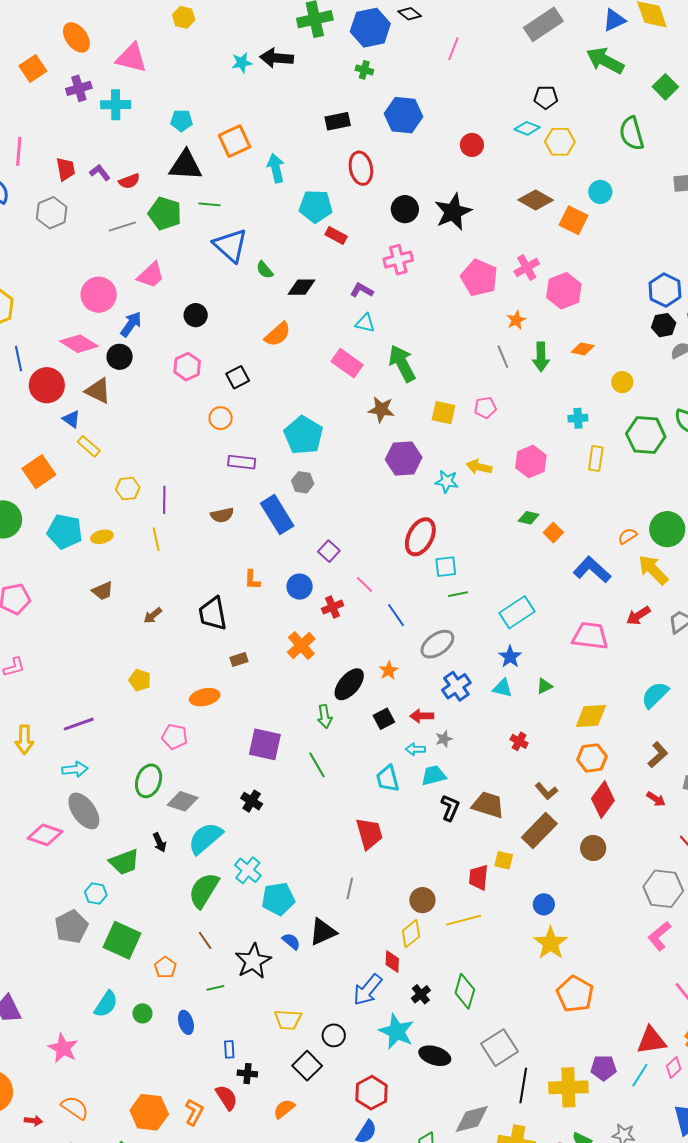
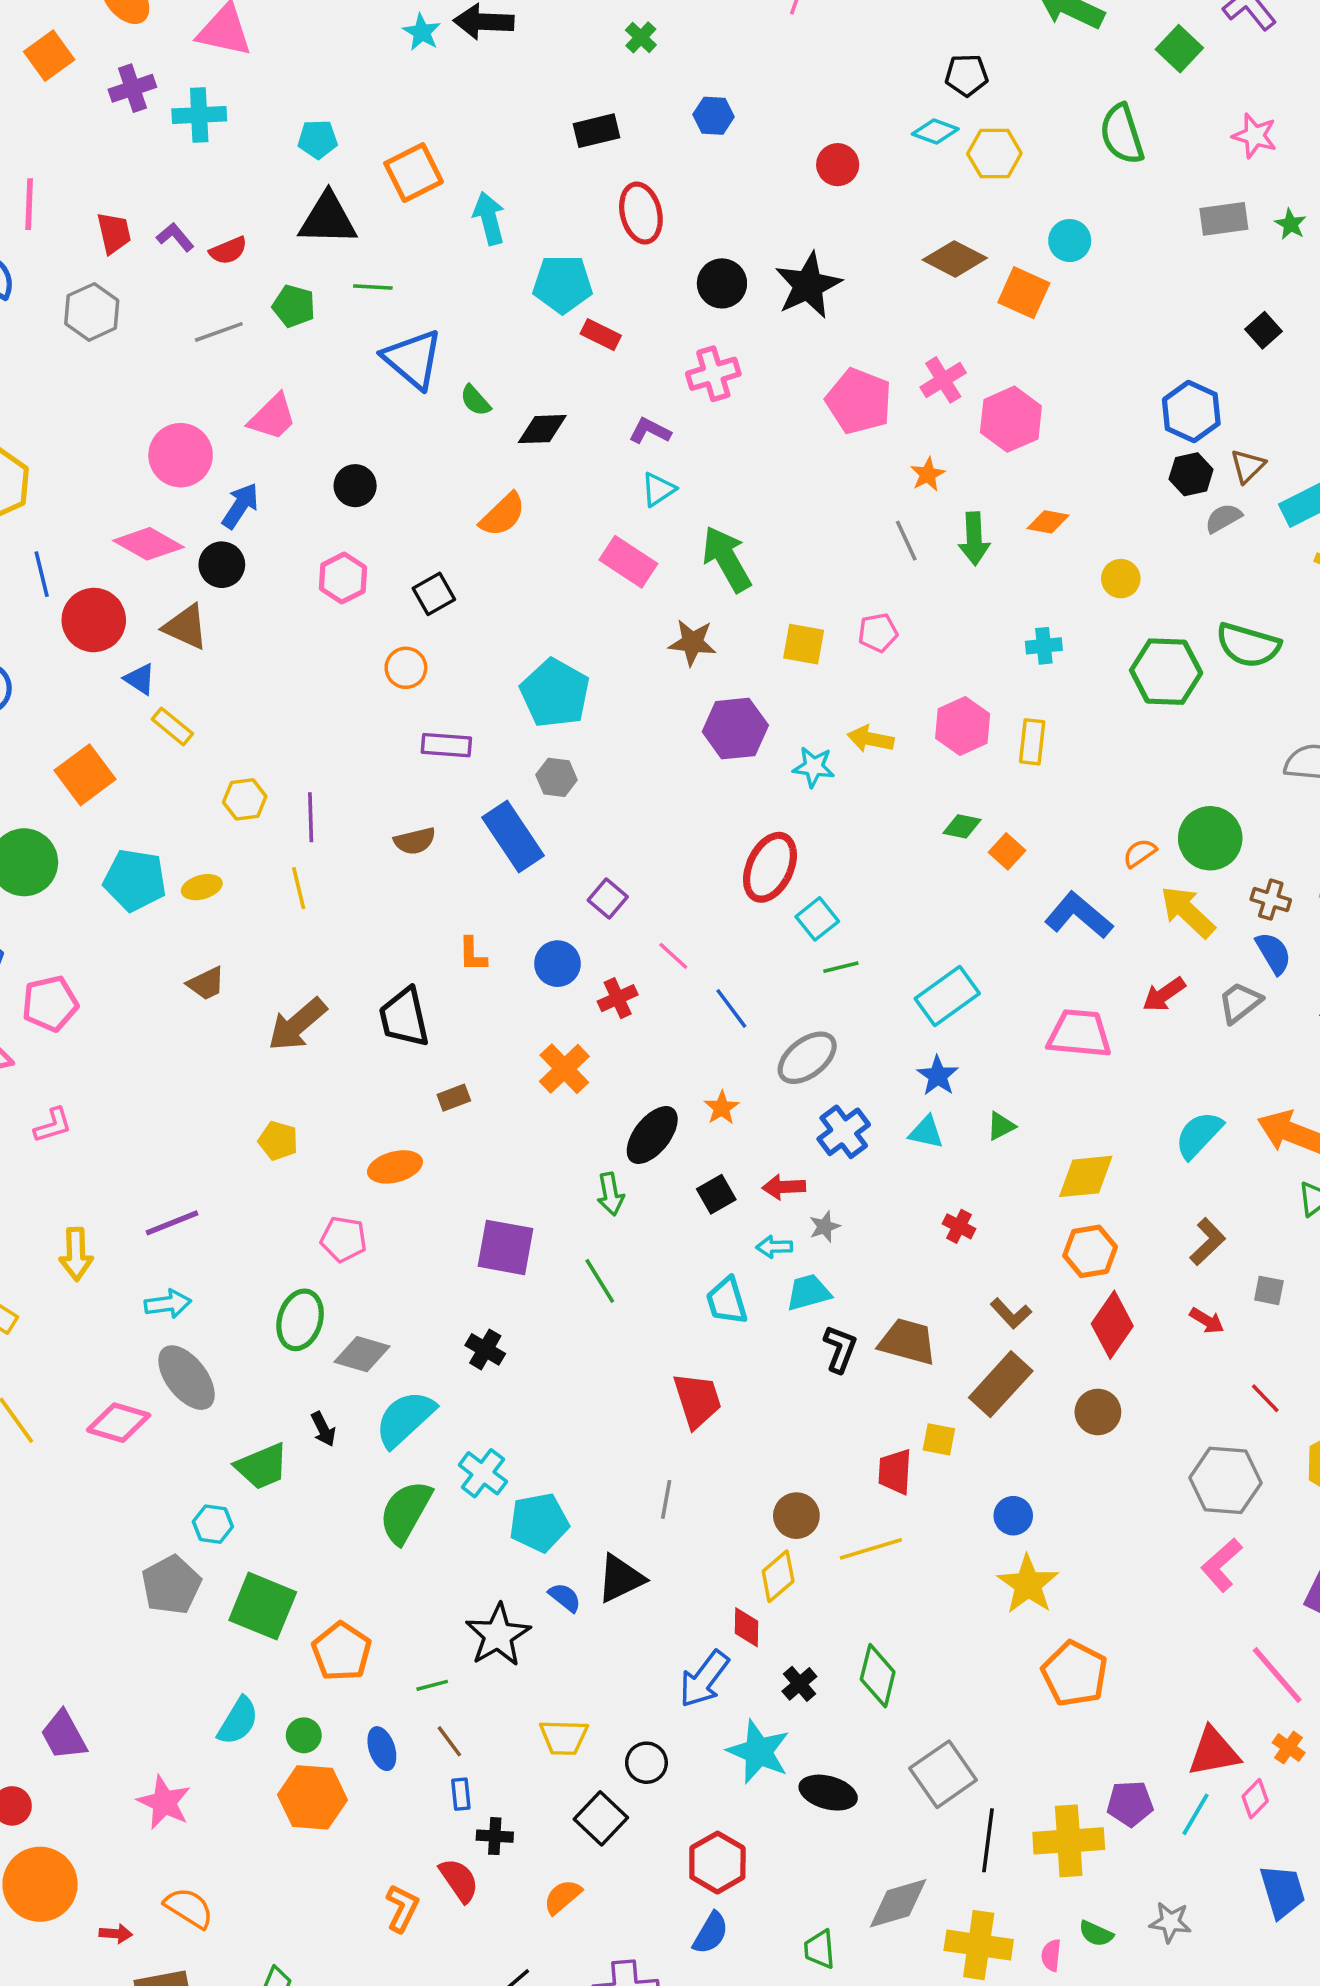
cyan star: (242, 63) -> (422, 32), turned -30
green cross: (364, 70) -> (641, 37), turned 30
blue hexagon: (403, 115) -> (714, 116), size x0.6
green pentagon: (165, 213) -> (294, 306), size x0.7
cyan triangle: (365, 323) -> (658, 489), turned -45
yellow rectangle: (596, 458) -> (1032, 742), moved
cyan square: (446, 567) -> (817, 919), turned -30
brown arrow: (153, 615) -> (297, 1024), size x1.8
brown line: (205, 940) -> (449, 1741), moved
orange pentagon: (165, 967) -> (342, 1652), size x1.5
orange hexagon: (149, 1112) -> (312, 1797), moved

